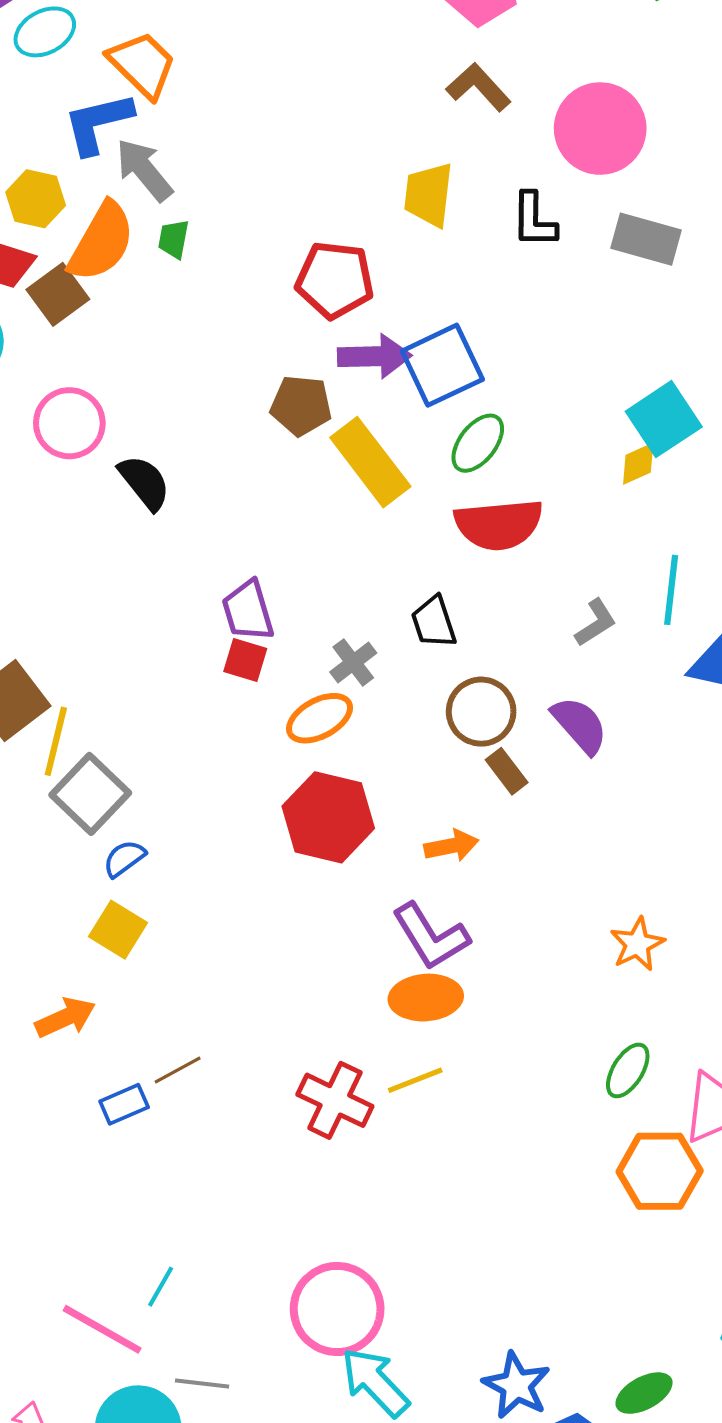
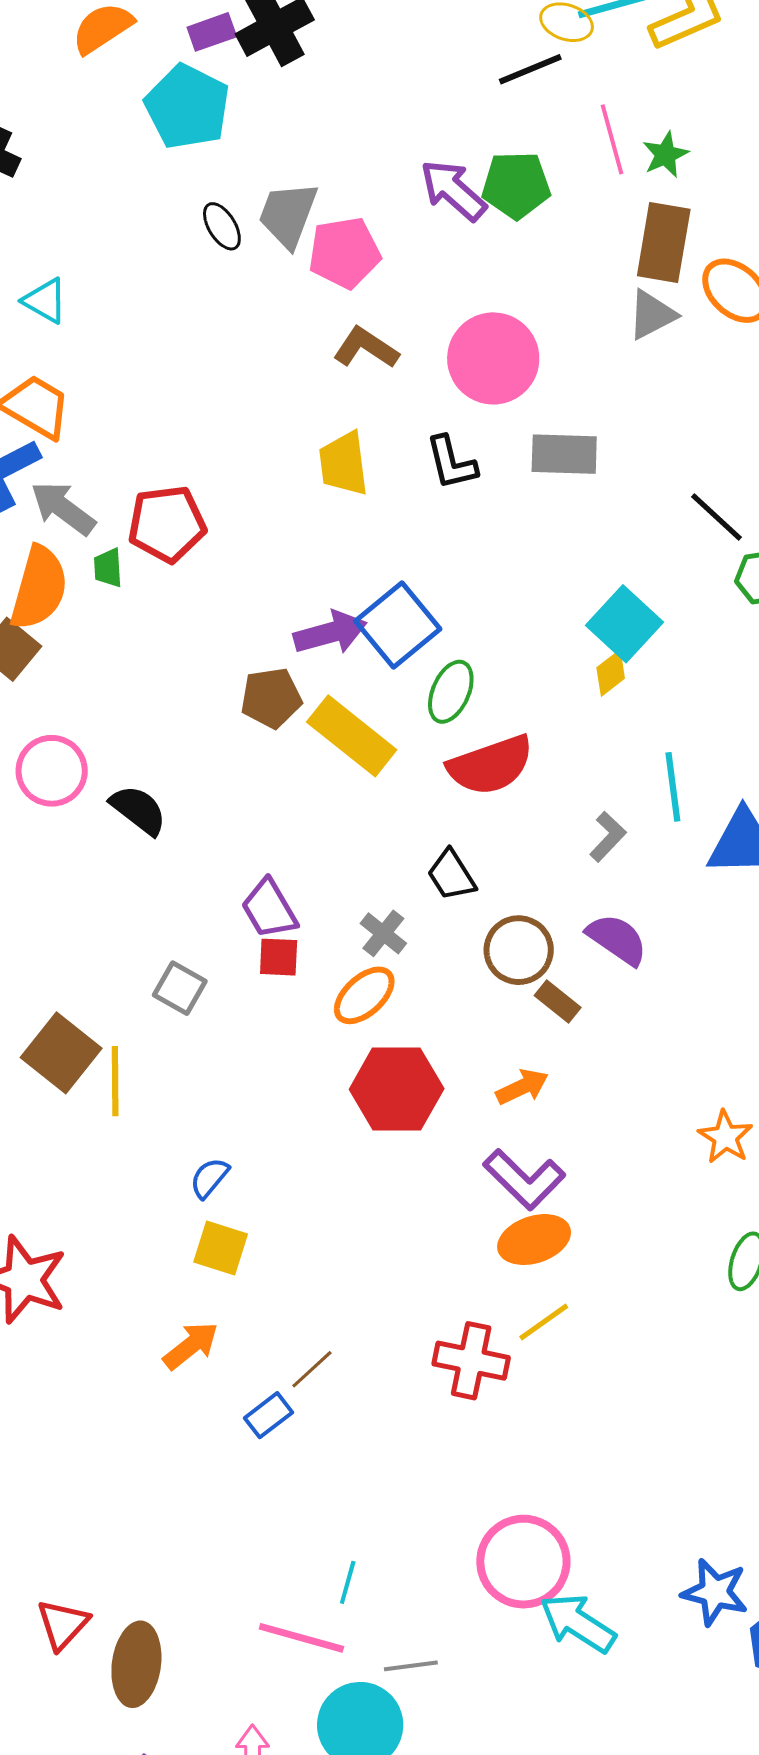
red pentagon: (335, 280) -> (167, 524), moved
gray square: (90, 794) -> (180, 988), moved, size x0.7

